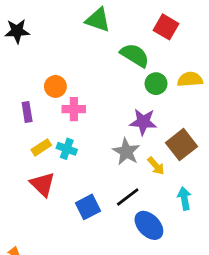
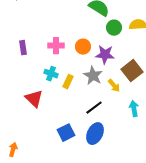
orange circle: (55, 86) -> (83, 47), moved
yellow rectangle: (41, 147) -> (68, 82), moved, turned -32
blue square: (88, 207) -> (66, 133), moved
blue ellipse: (149, 225) -> (95, 134), moved, turned 70

